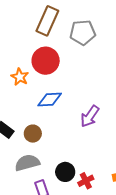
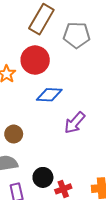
blue diamond: (50, 99) -> (49, 95), moved

